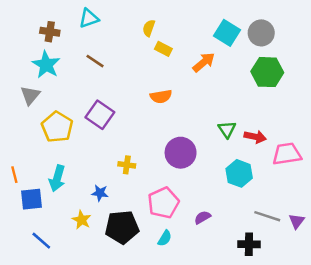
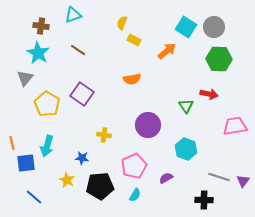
red arrow: (255, 137) -> (209, 94), moved
cyan hexagon: (239, 173) -> (186, 149), moved

